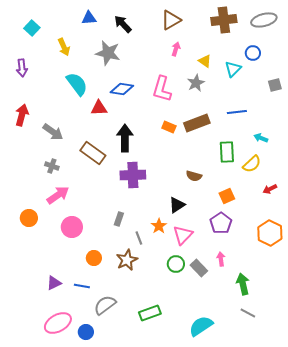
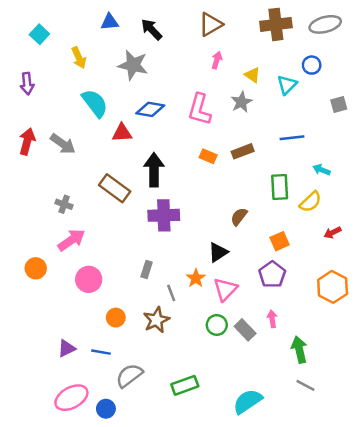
brown rectangle: (197, 123) -> (243, 151), size x0.7
gray arrow: (53, 132) -> (63, 144), moved
brown semicircle: (194, 176) -> (239, 217), turned 112

